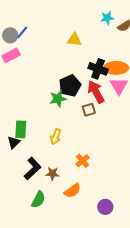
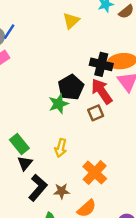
yellow triangle: (74, 40) -> (71, 21), moved, turned -42
green rectangle: (21, 129) -> (19, 144), turned -36
black triangle: (14, 142) -> (25, 163), moved
orange cross: (83, 161) -> (95, 173), size x1.5

